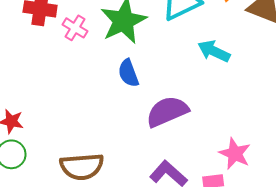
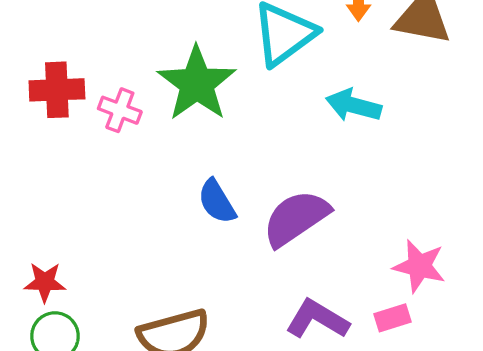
blue semicircle: (128, 73) -> (217, 202), moved

